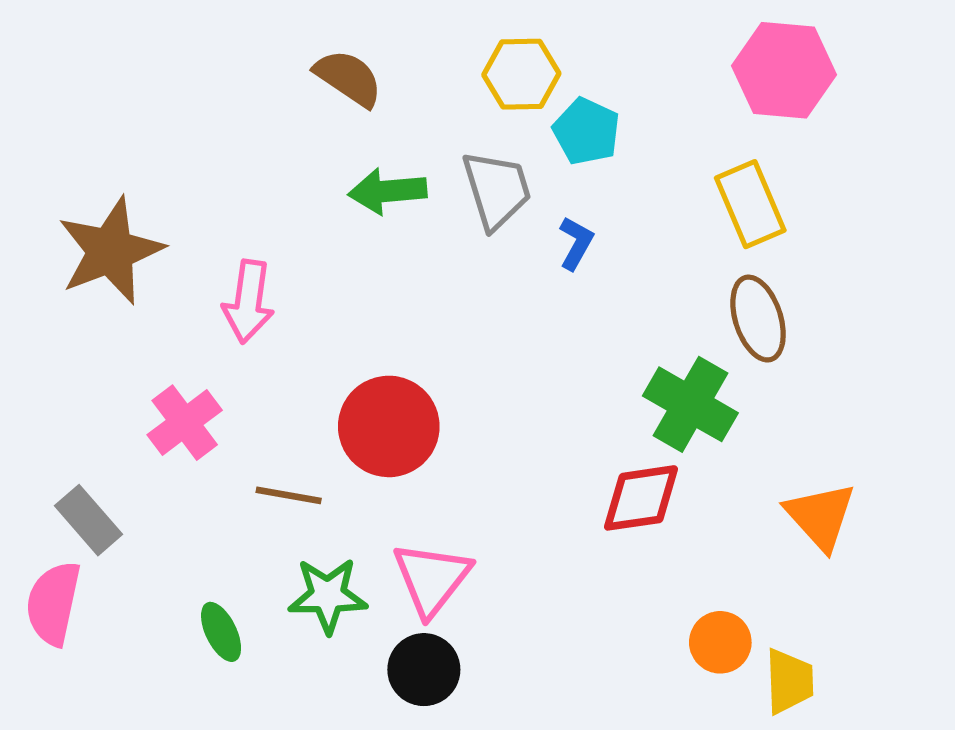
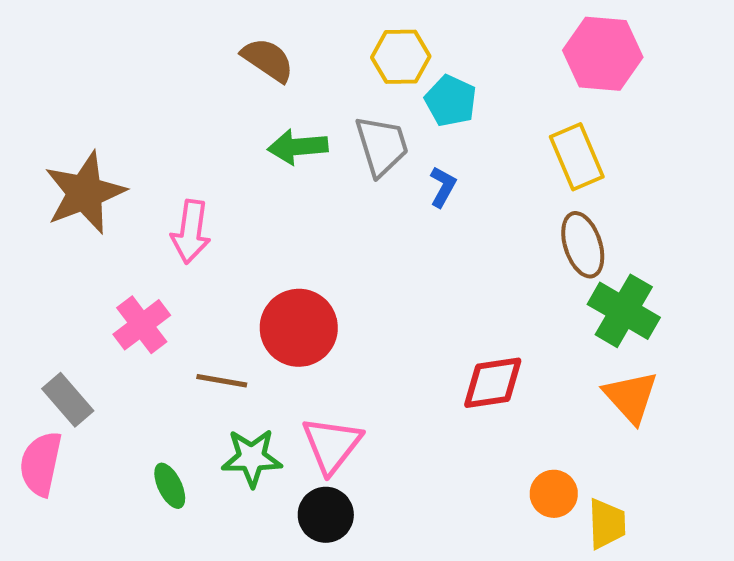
green cross: (690, 404) -> (624, 311), moved

